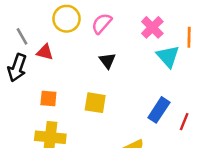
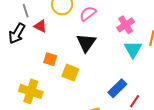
black triangle: (107, 61) -> (86, 43), size x1.5
orange square: (48, 99) -> (50, 59), moved

